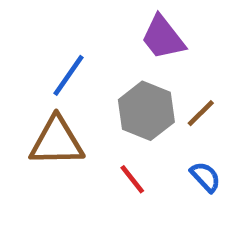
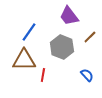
brown line: (201, 113) -> (90, 37), moved
red line: (132, 179) -> (43, 75), moved, turned 48

